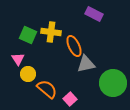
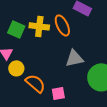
orange ellipse: (74, 46) -> (62, 25), moved
pink square: (70, 99) -> (58, 93), turned 32

